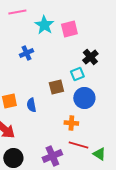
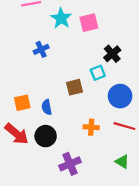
blue circle: (84, 98) -> (120, 96), moved
red line: (78, 145) -> (124, 126), moved
black circle: (13, 158) -> (46, 136), moved

